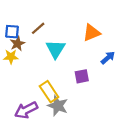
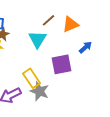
brown line: (38, 28) -> (48, 20), moved
purple square: (82, 76) -> (62, 64), size x1.5

